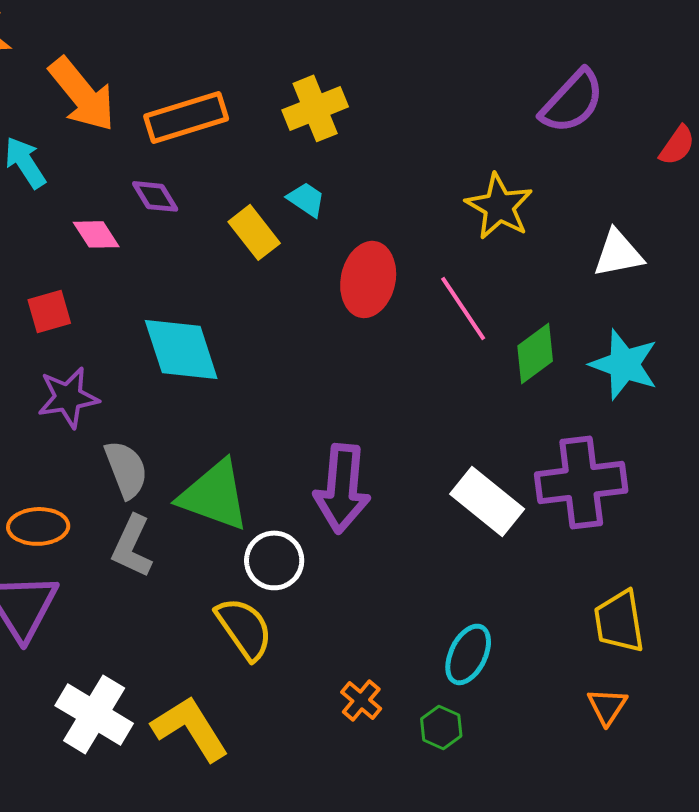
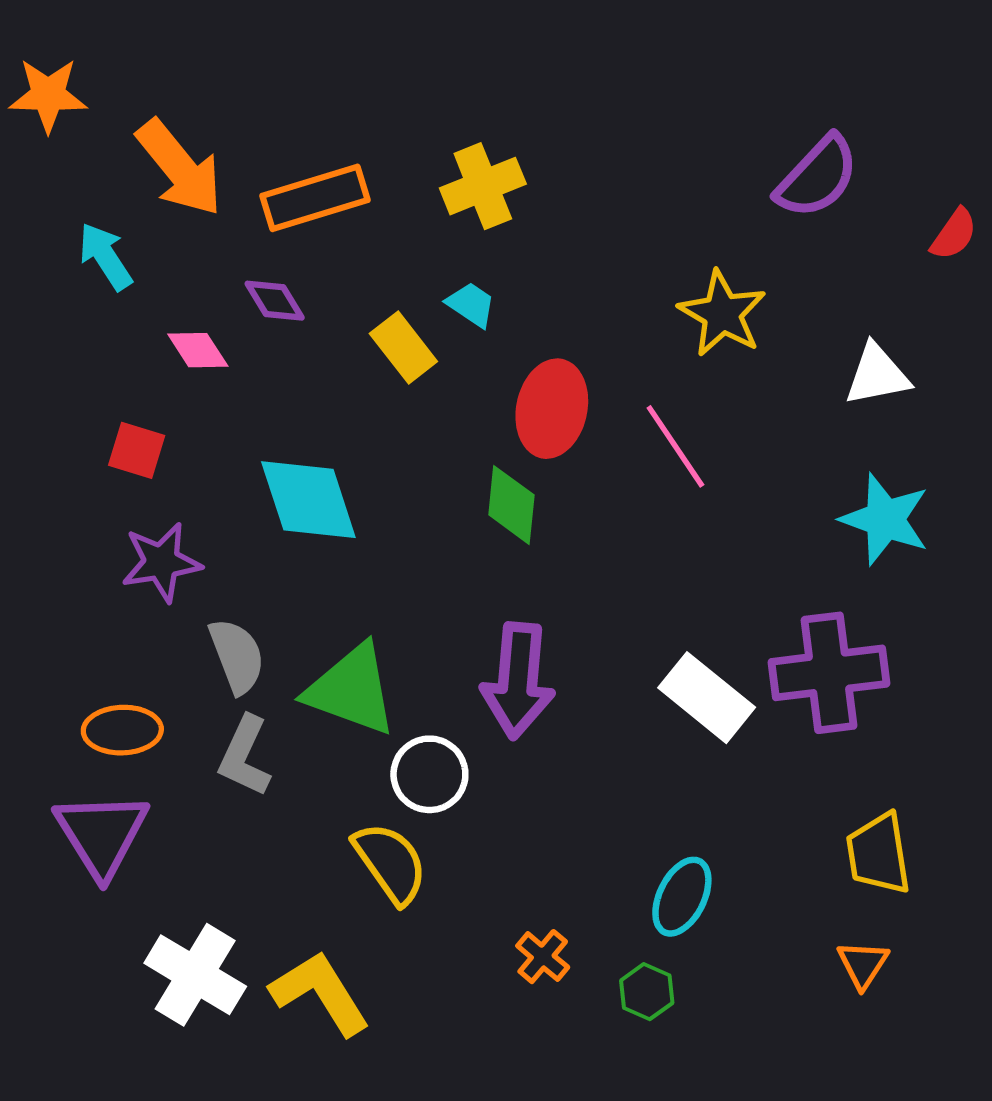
red square: (49, 311) -> (137, 450), turned 33
green diamond: (535, 353) -> (511, 505), moved, turned -48

